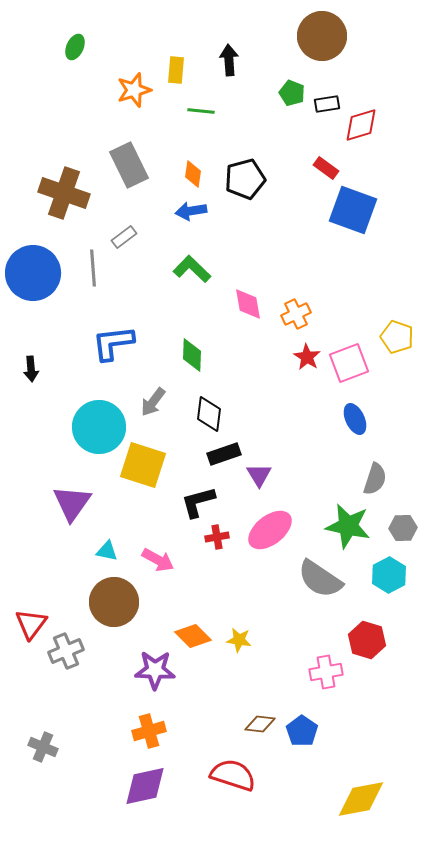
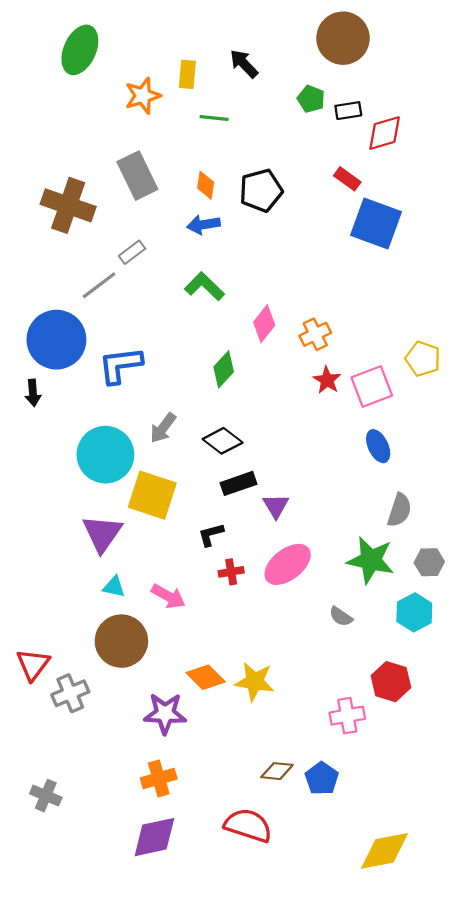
green ellipse: (75, 47) -> (80, 50), size x1.8
black arrow: (229, 60) -> (244, 64), turned -40
gray line: (93, 268) -> (99, 285), turned 57
blue circle: (33, 273) -> (56, 340), moved
pink diamond: (248, 304) -> (264, 324), turned 48
green diamond: (192, 355) -> (224, 369), moved, turned 40
black diamond: (209, 414) -> (223, 441), turned -60
black L-shape: (198, 502) -> (211, 535), size x0.7
purple triangle: (72, 503) -> (102, 533), moved
gray semicircle: (320, 579) -> (341, 617), size x0.5
yellow star: (239, 640) -> (255, 682), size x1.5

